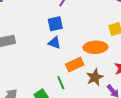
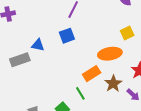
blue triangle: (54, 43) -> (38, 45), moved

